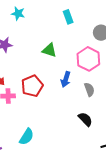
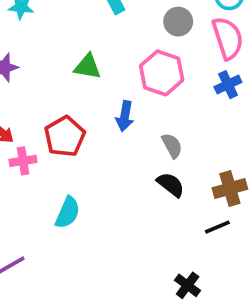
gray semicircle: (89, 89) -> (172, 146), moved
cyan semicircle: (27, 137) -> (68, 213), moved

